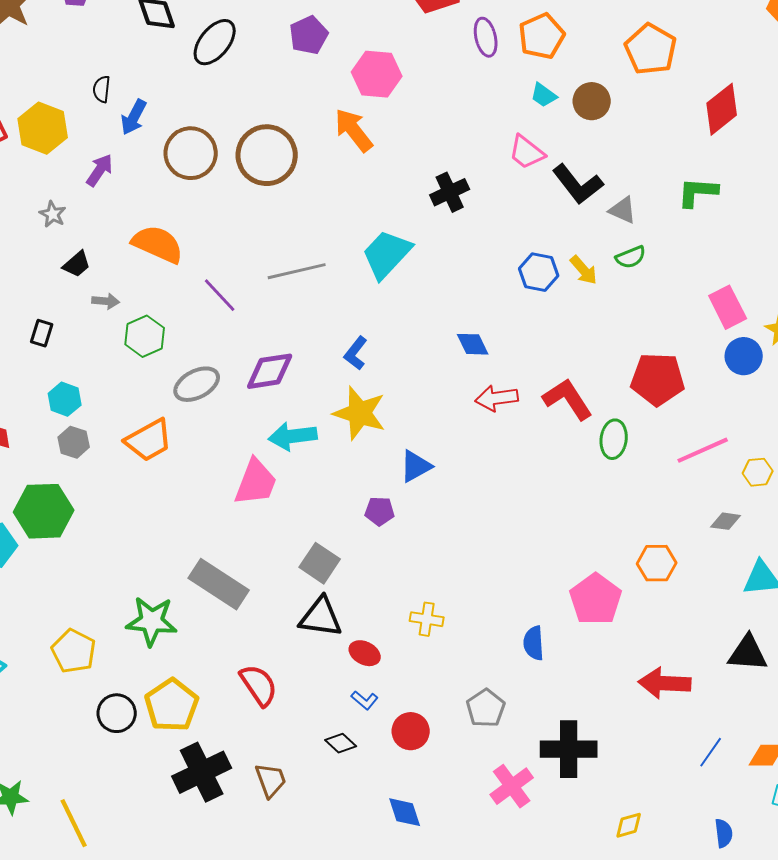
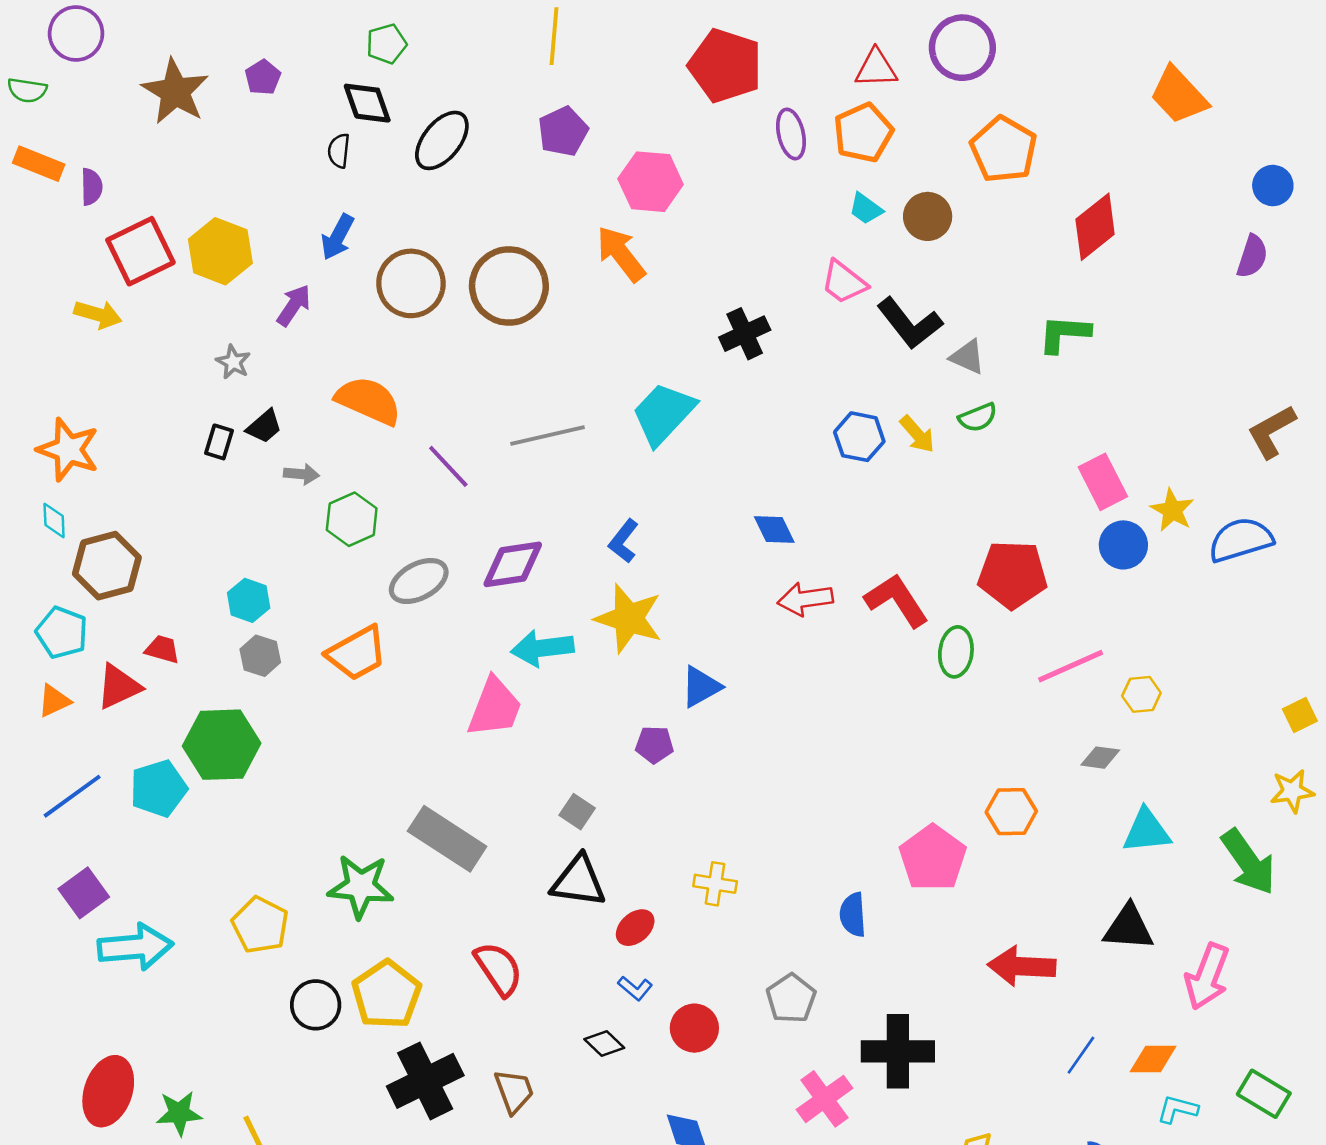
black semicircle: (102, 89) -> (339, 151), moved
black rectangle: (42, 333) -> (219, 442), moved
gray square: (320, 563) -> (577, 812), size x0.7
red ellipse: (365, 653) -> (635, 928), turned -68

